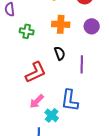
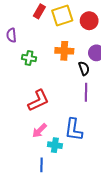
black semicircle: (60, 53) -> (84, 68), moved
cyan cross: (52, 115) -> (55, 145), turned -32

